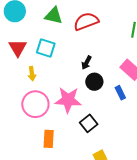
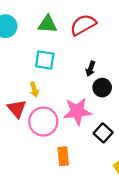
red triangle: (18, 48) -> (17, 109), moved

